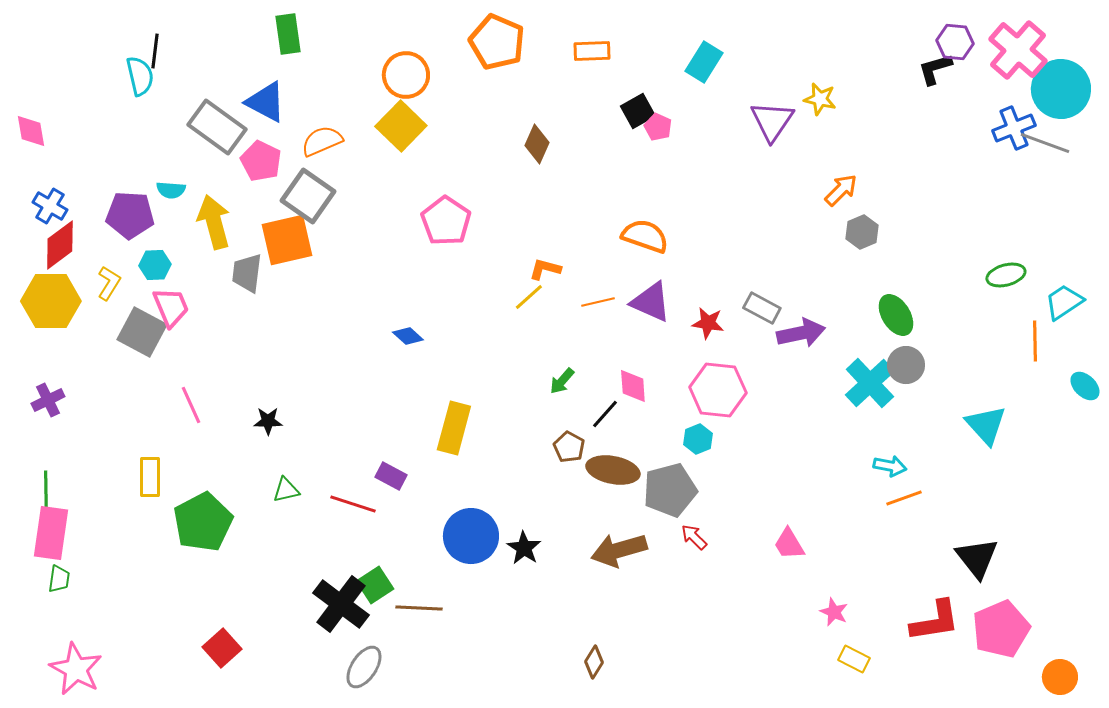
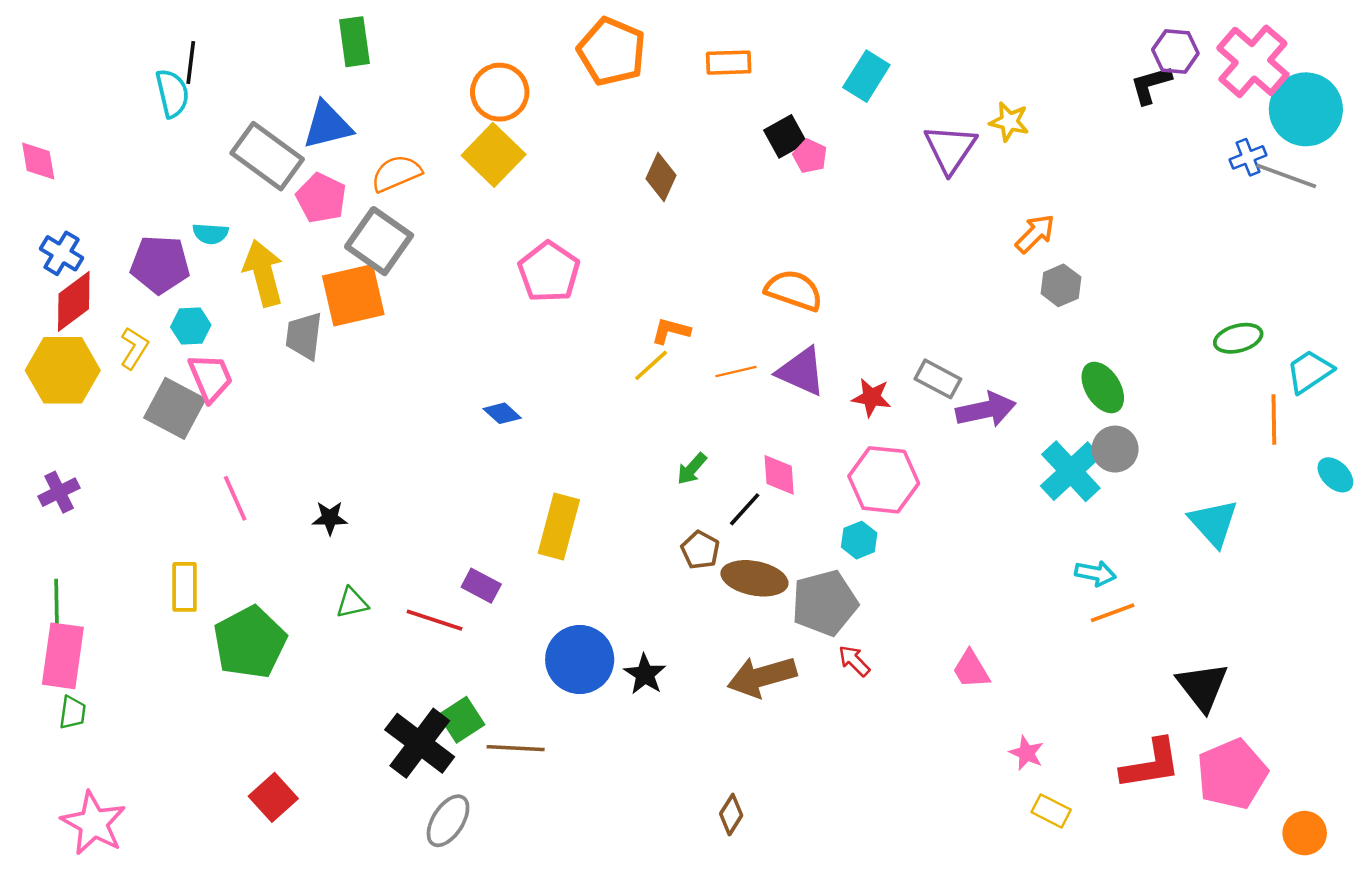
blue triangle: (266, 102) -> (327, 125), turned -42
blue cross: (1014, 128) -> (1248, 157), size x0.7

